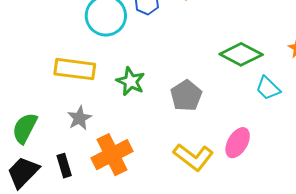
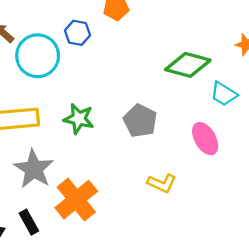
gray star: (79, 118) -> (34, 169), size x1.5
pink ellipse: (238, 143) -> (205, 139), moved, turned -48
yellow L-shape: (193, 157) -> (162, 183), size x0.7

